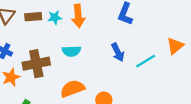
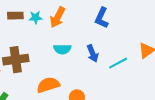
orange arrow: (78, 16) -> (58, 17), turned 30
cyan semicircle: (71, 51) -> (62, 49), moved

